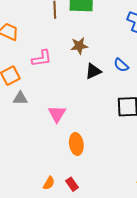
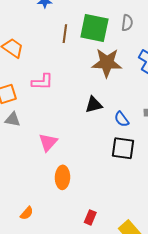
brown star: (79, 46) -> (107, 63), moved, size x1.6
blue semicircle: (121, 65) -> (122, 119), moved
red rectangle: (72, 184) -> (90, 217), moved, turned 48

